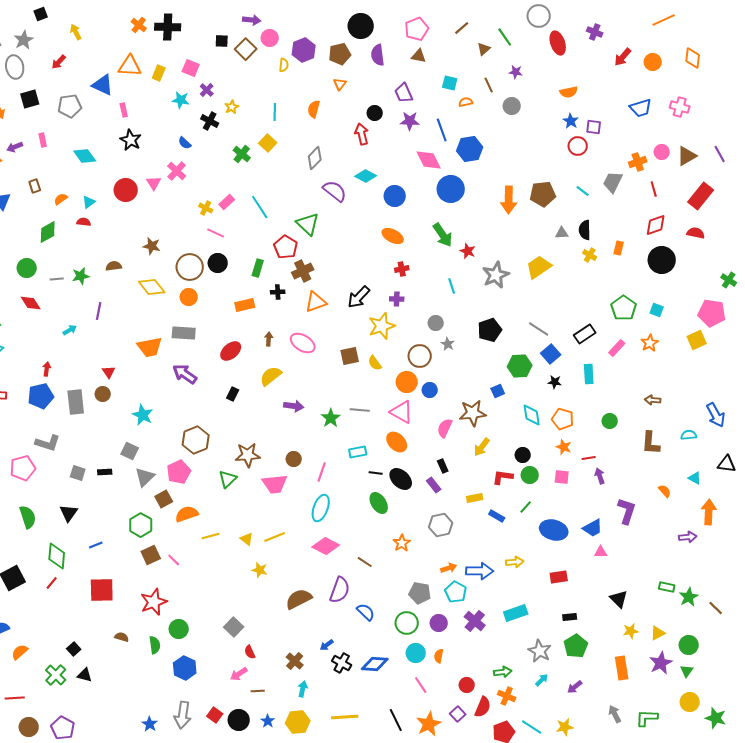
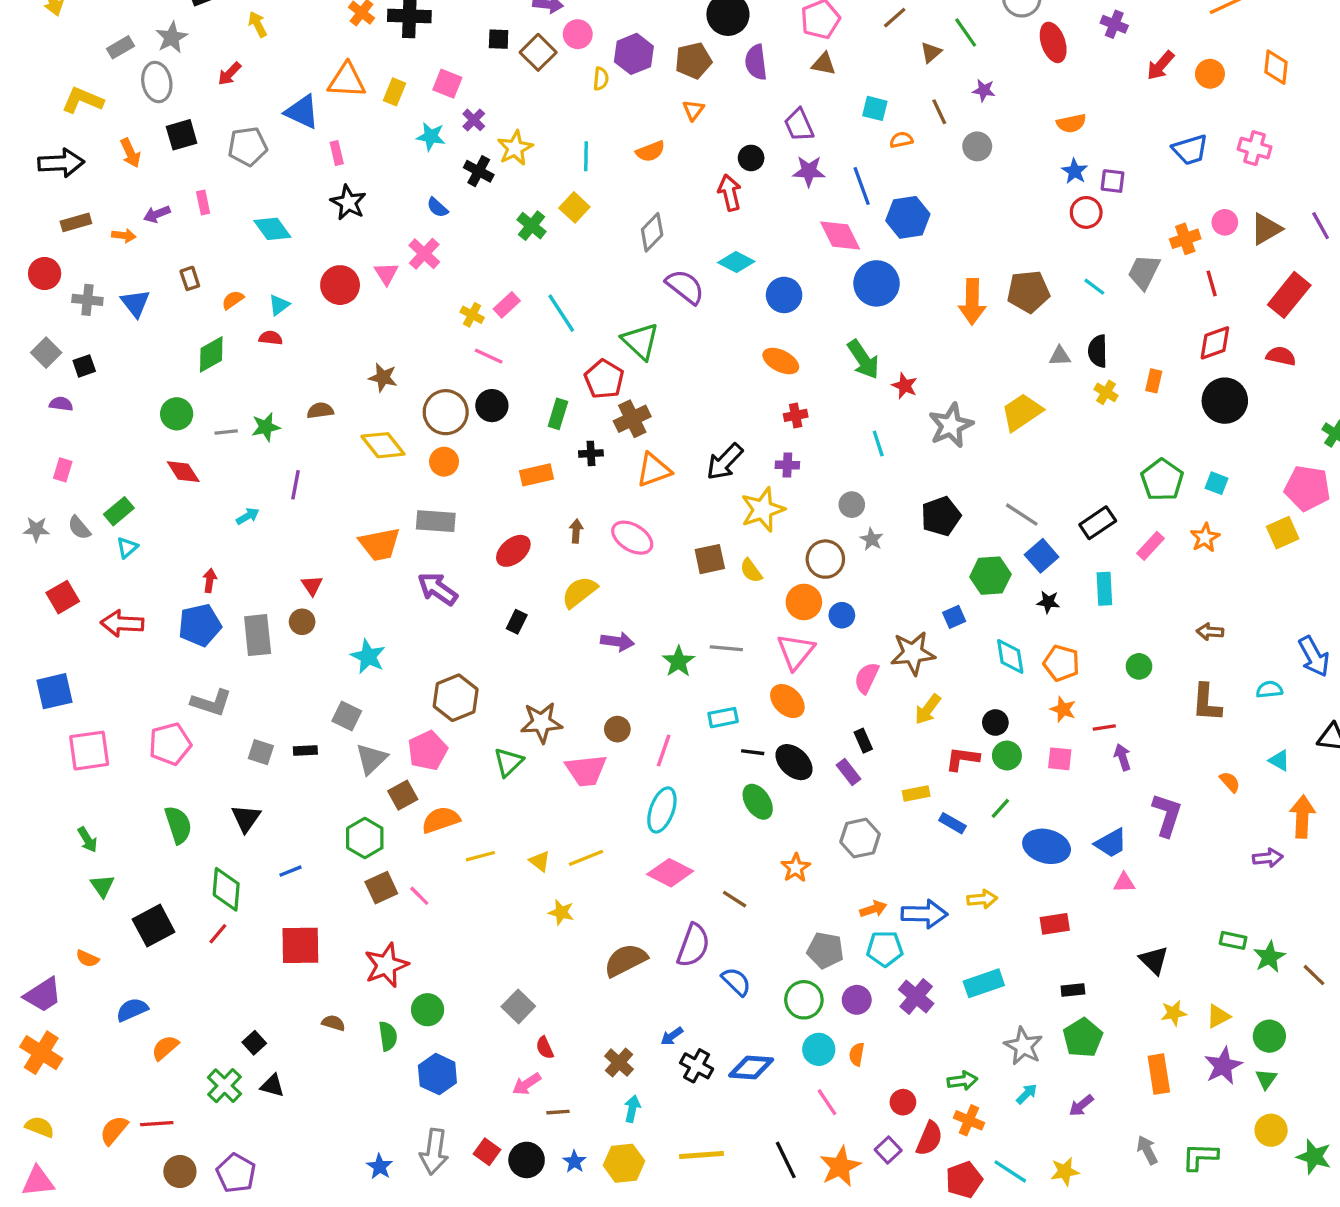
yellow star: (232, 107) -> (515, 148), size x1.5
orange semicircle: (314, 109) -> (650, 151), turned -126
pink triangle: (402, 412) -> (796, 652), turned 40
cyan pentagon: (456, 592) -> (885, 949), turned -30

